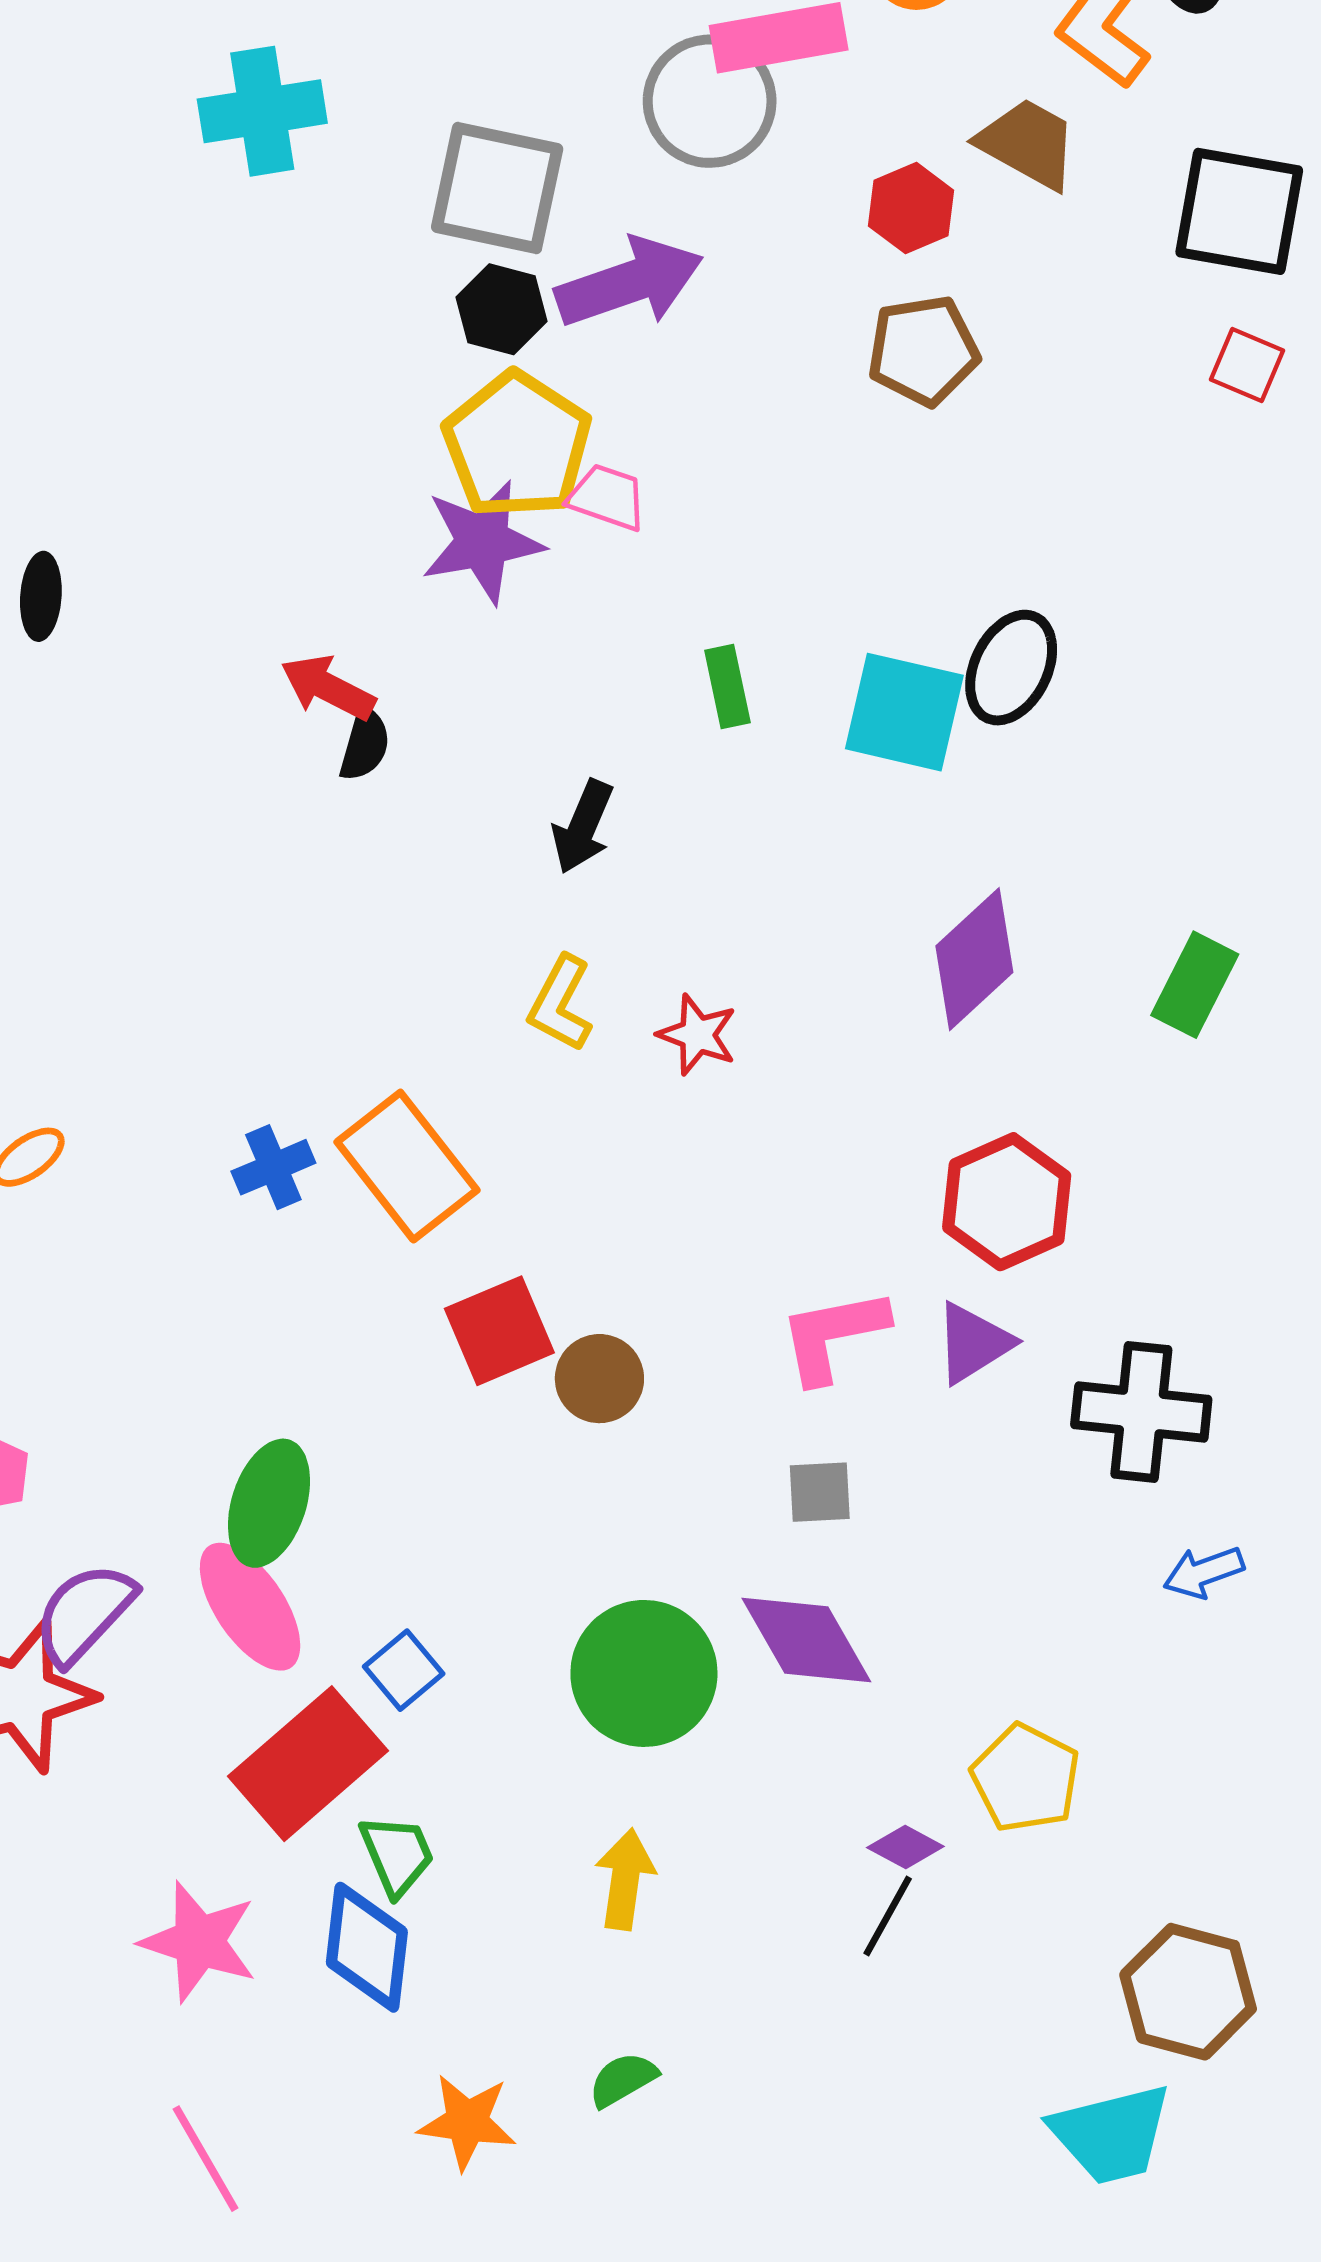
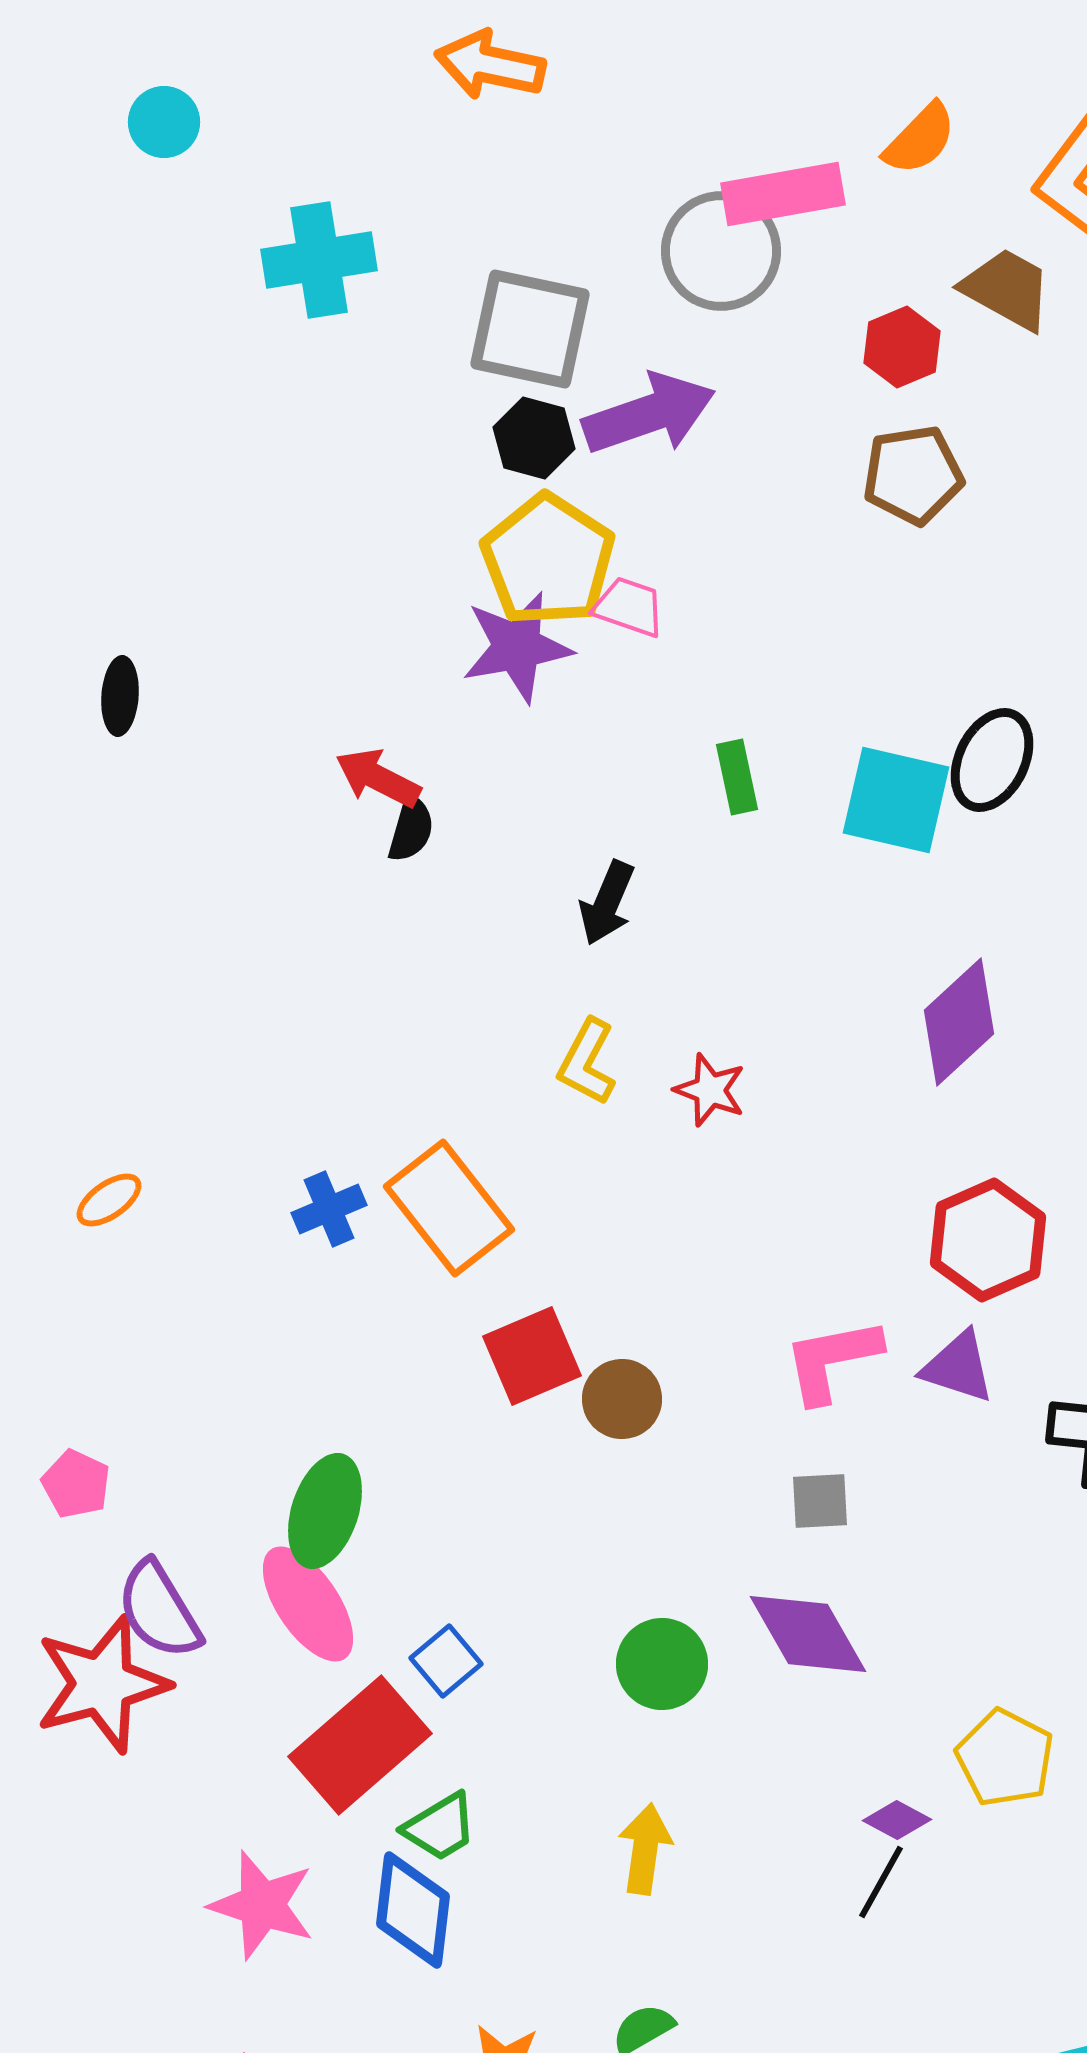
purple triangle: (973, 1343) -> (958, 1367), turned 50
purple semicircle: (84, 1613) -> (159, 1610), turned -74
green circle: (644, 1673) -> (662, 1664), size x0.7
green trapezoid: (397, 1855) -> (440, 1827), turned 82

